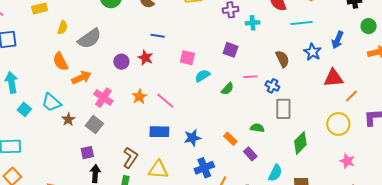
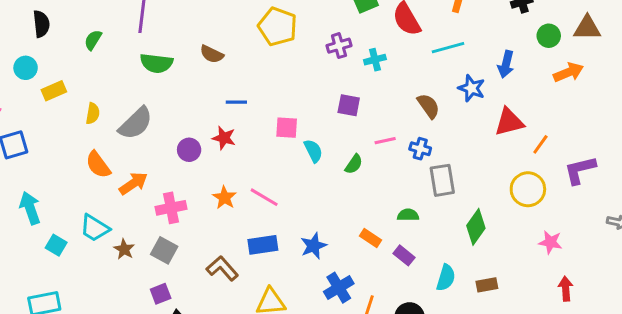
cyan semicircle: (202, 76) -> (313, 151), turned 105
pink cross: (103, 98) -> (171, 208), turned -36
brown L-shape: (130, 158) -> (222, 268), moved, turned -65

